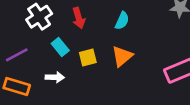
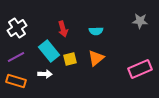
white cross: (39, 17) -> (17, 28), moved
cyan semicircle: (122, 21) -> (96, 31), turned 64
cyan rectangle: (60, 47) -> (49, 51), size x1.5

